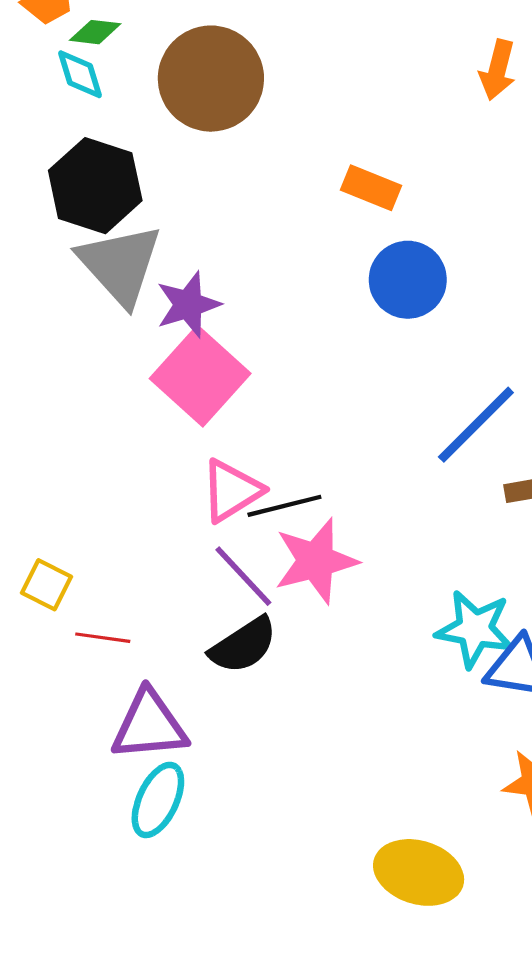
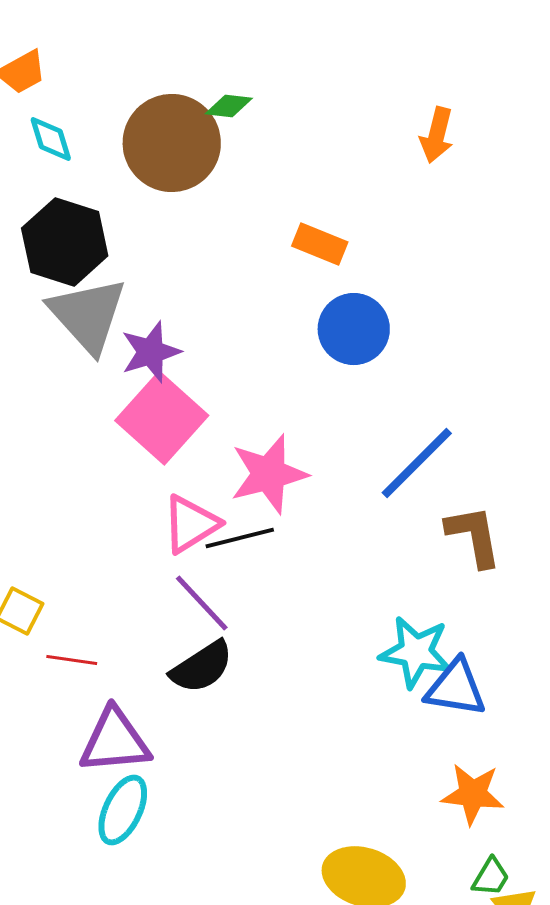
green diamond: (95, 32) -> (229, 106), moved
pink star: (316, 561) -> (269, 474), moved

